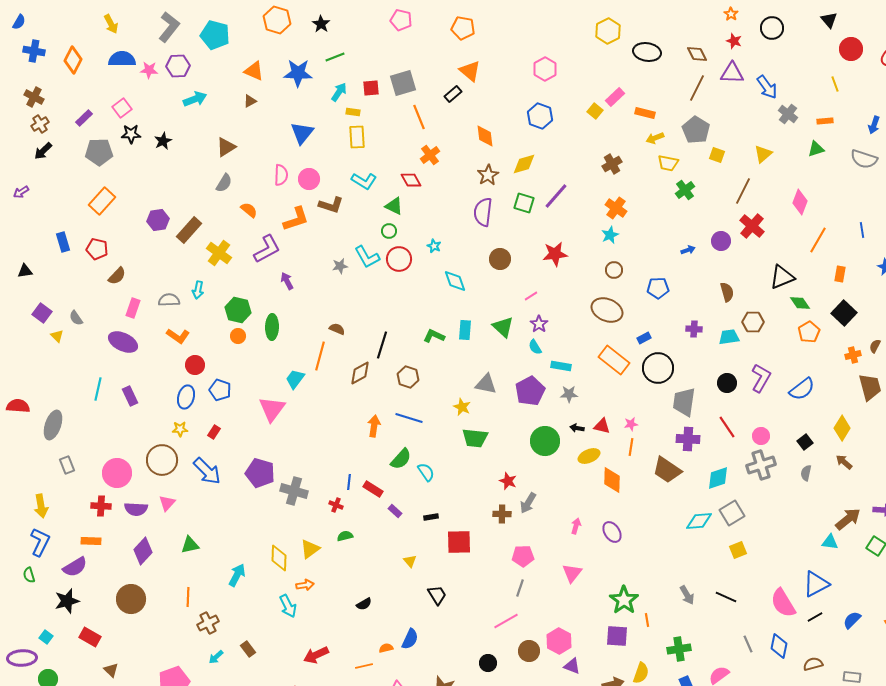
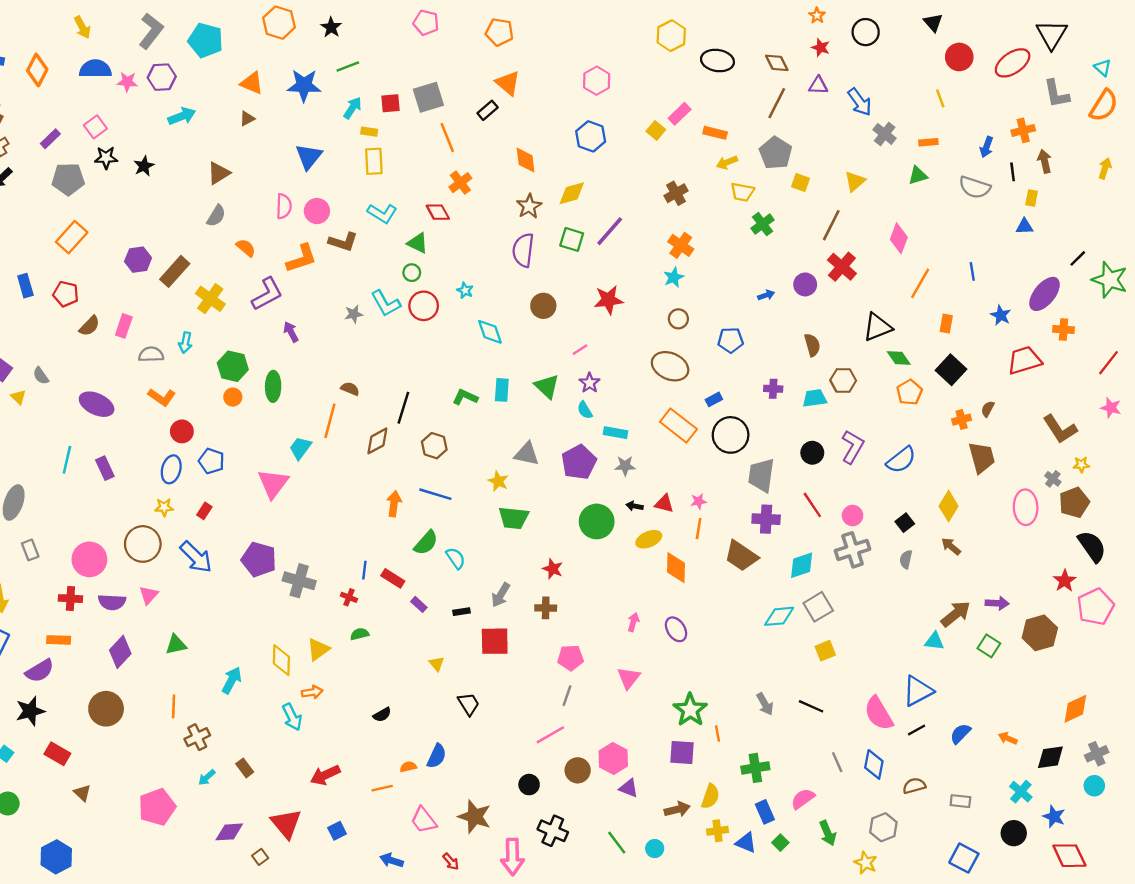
purple triangle: (732, 73) -> (818, 85), size x0.7
pink rectangle: (133, 308) -> (124, 326), moved
gray arrow: (528, 503) -> (501, 595), moved

